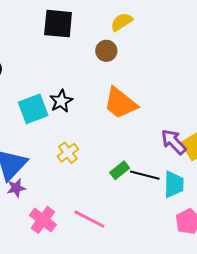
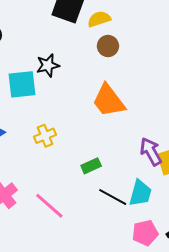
yellow semicircle: (122, 22) -> (99, 19), moved
black star: (61, 101) -> (48, 65), moved
black line: (145, 175) -> (113, 197), moved

